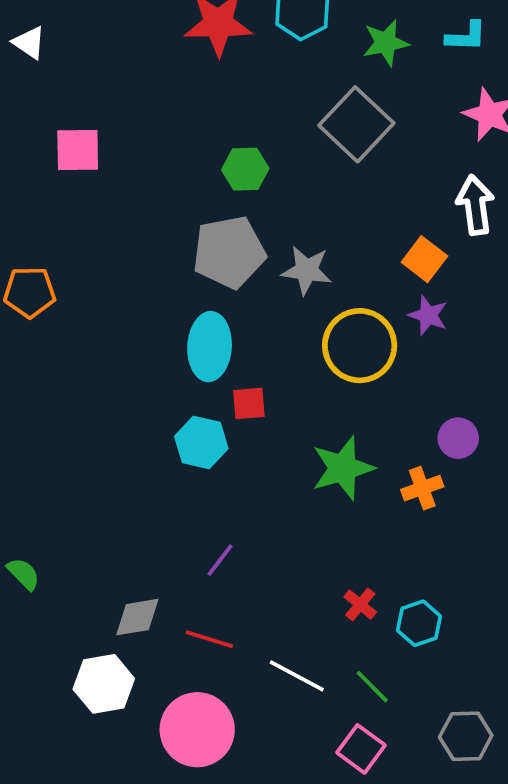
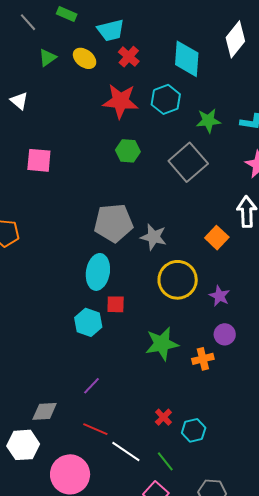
green hexagon: (245, 169) -> (128, 151), moved
purple star: (428, 315) -> (219, 296), moved
red line: (209, 639) -> (95, 429), moved

